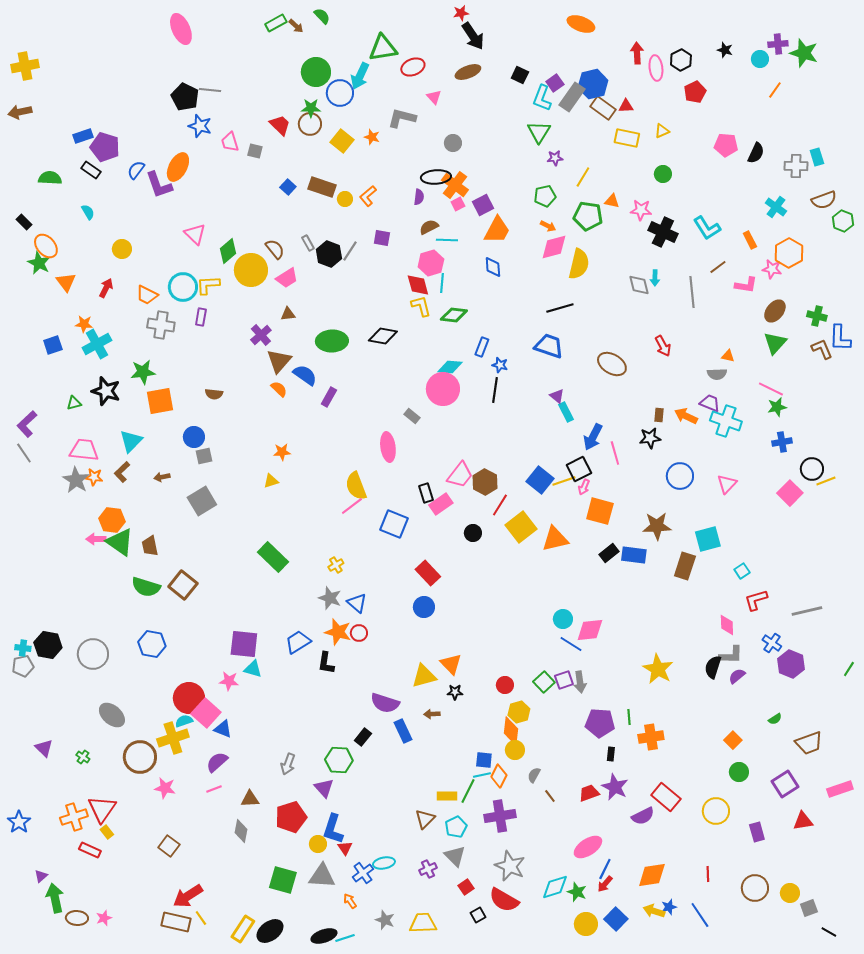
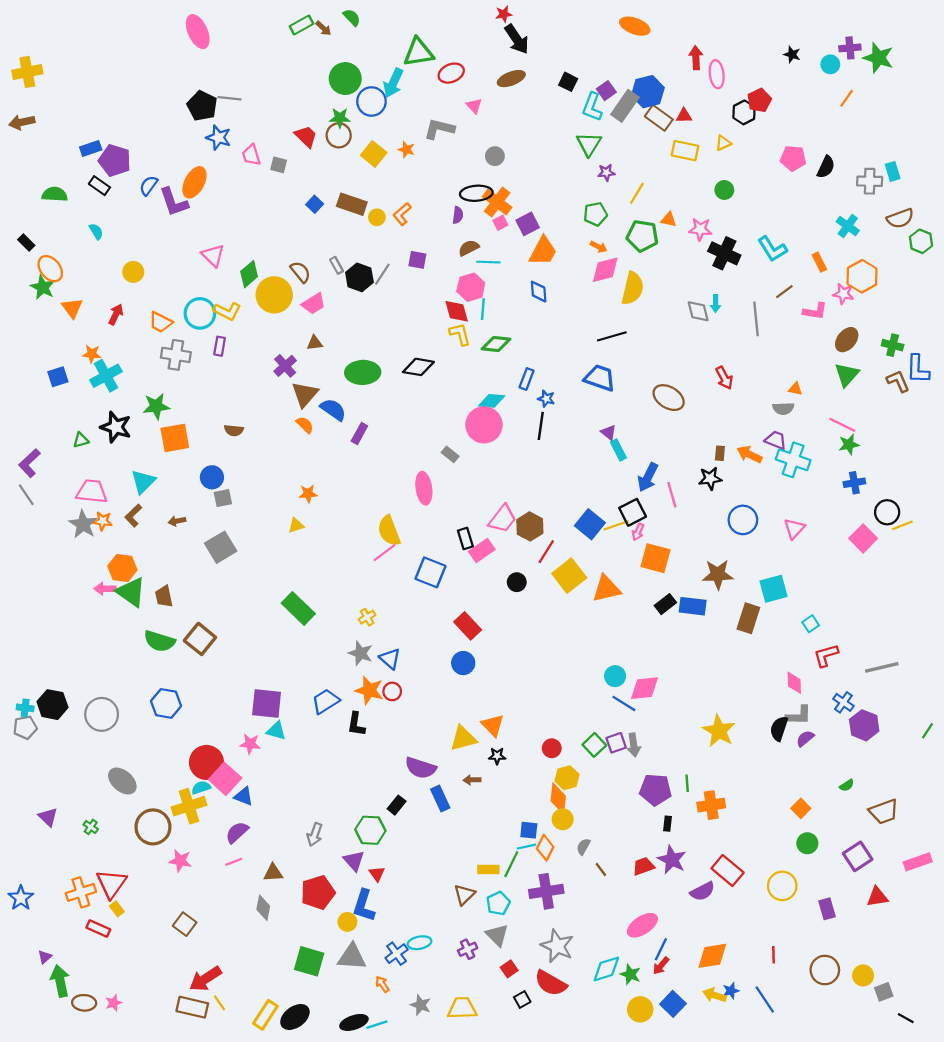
black hexagon: (681, 60) -> (744, 112), moved
yellow L-shape: (208, 285) -> (227, 311), turned -150
red triangle: (345, 848) -> (377, 874), moved

